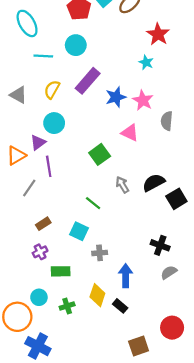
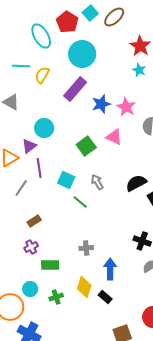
cyan ellipse: (27, 23) -> (41, 36), moved
cyan circle: (76, 45) -> (82, 54), moved, size x1.4
cyan line: (43, 56) -> (21, 66), moved
cyan star: (146, 62) -> (139, 70), moved
yellow semicircle: (52, 89) -> (42, 75), moved
green square: (100, 154) -> (86, 146), moved
gray arrow: (122, 185) -> (97, 182), moved
cyan square: (79, 231) -> (66, 180), moved

